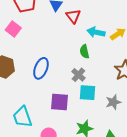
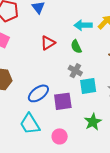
red triangle: (73, 16) -> (48, 43), moved, turned 49
blue ellipse: (41, 68) -> (38, 93), moved, turned 45

